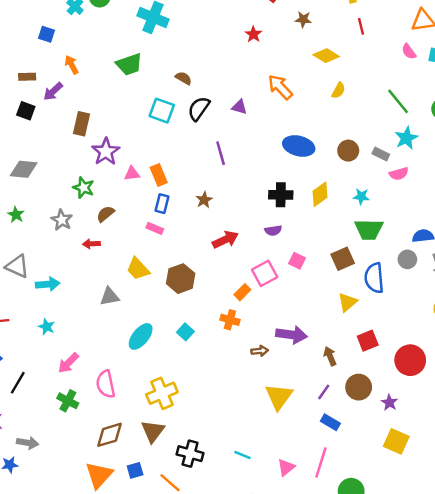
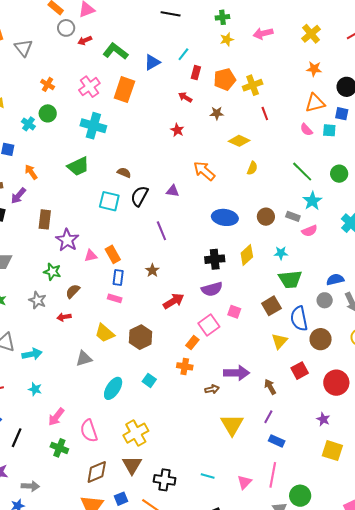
purple semicircle: (273, 230) -> (212, 289), size x1.5
brown circle: (359, 387) -> (321, 339), moved

